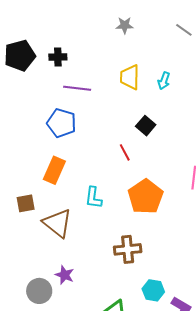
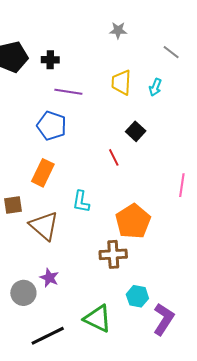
gray line: (184, 30) -> (171, 52), moved
orange pentagon: (146, 197) -> (133, 221), moved

